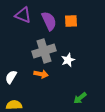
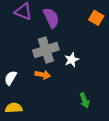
orange square: (71, 21) -> (96, 18), moved, turned 32
green arrow: (80, 98) -> (84, 100), turned -72

